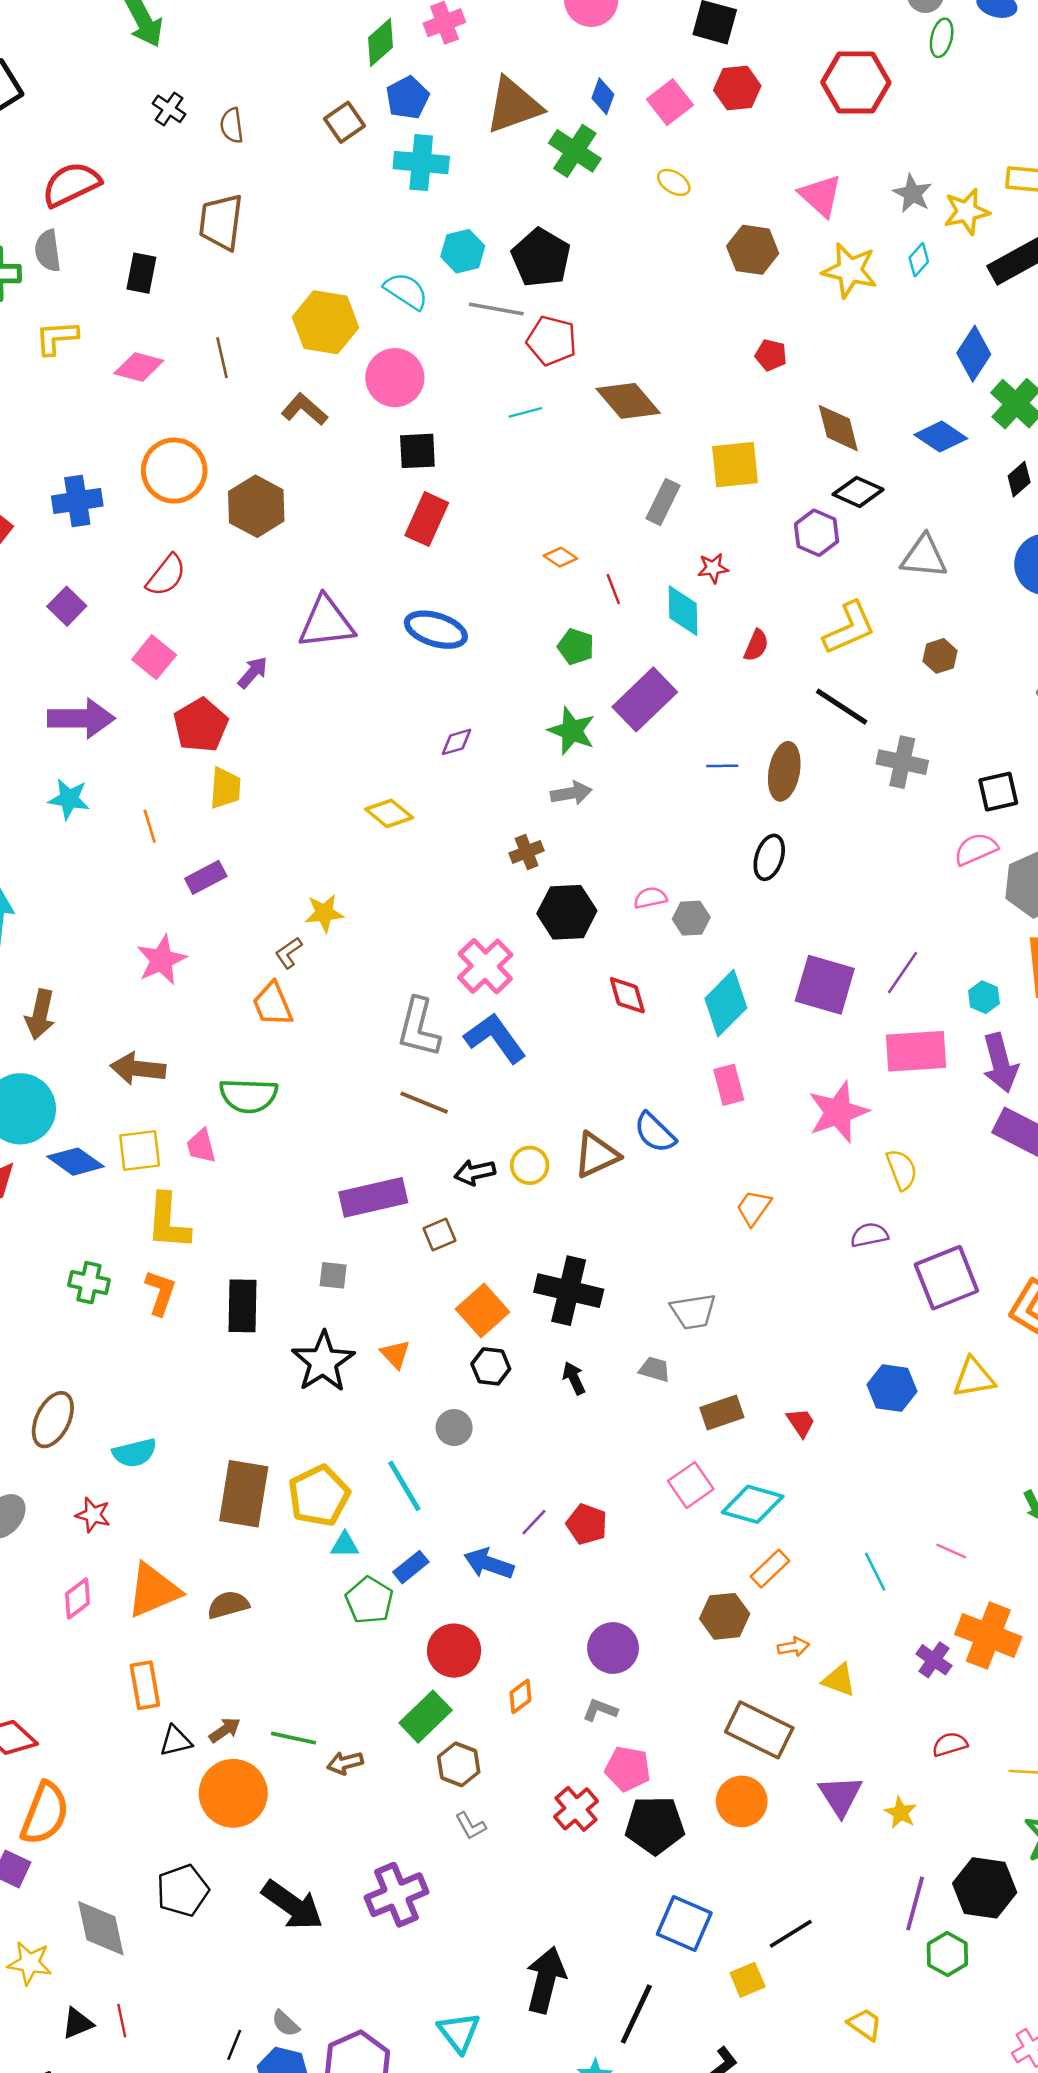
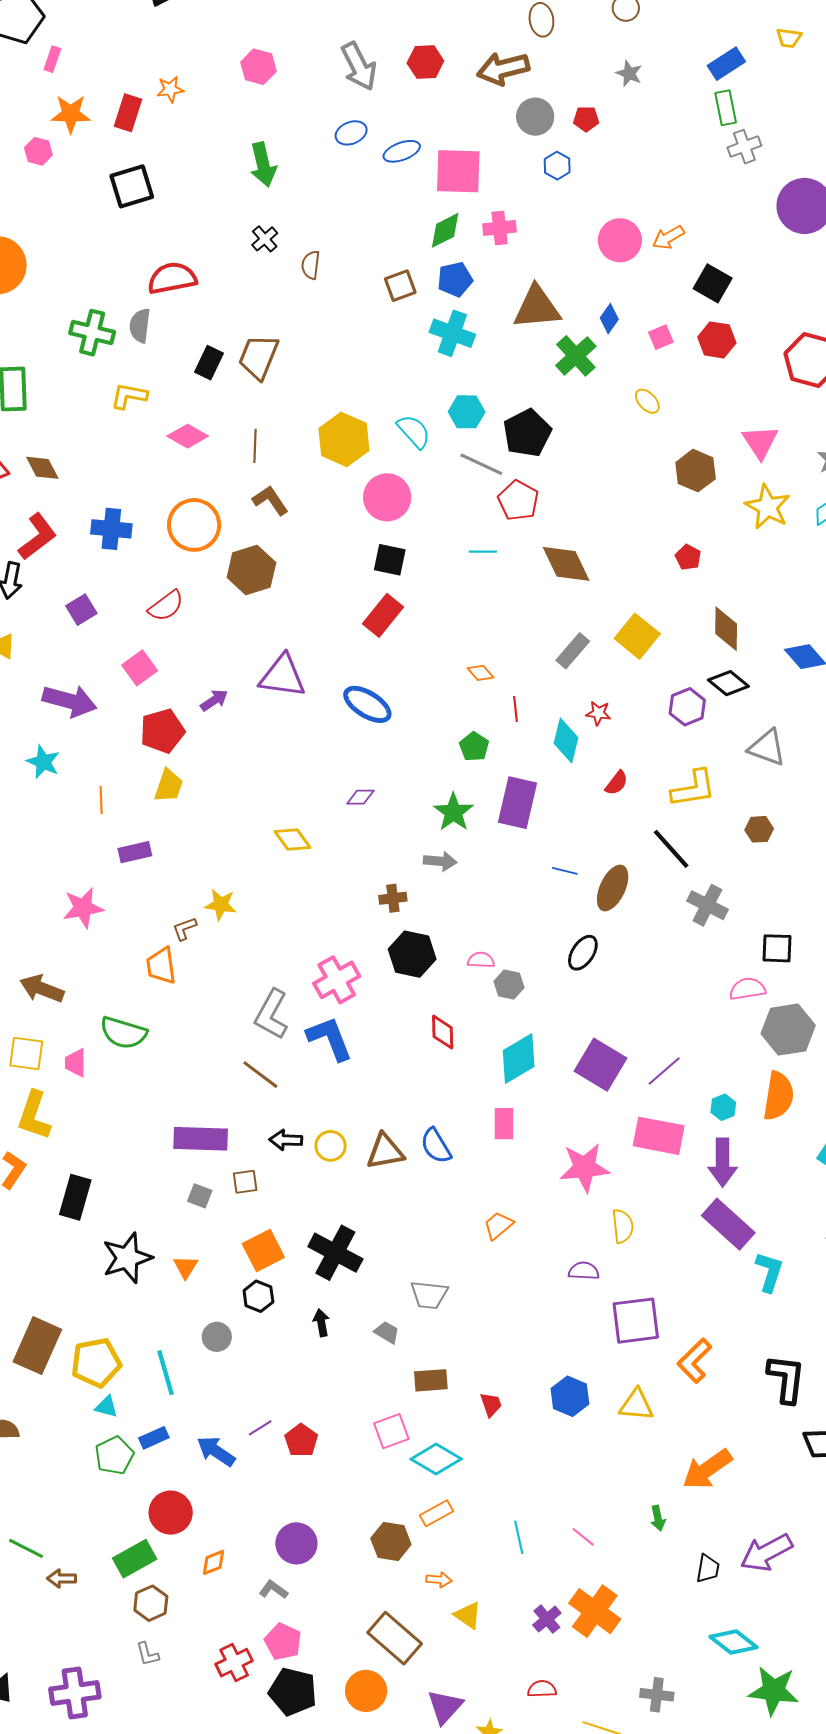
pink square: (670, 102) -> (661, 337), size x0.7
brown trapezoid: (221, 222) -> (259, 357), moved
brown L-shape: (304, 409) -> (270, 500), moved
yellow square: (735, 465) -> (637, 636), turned 30
purple rectangle: (645, 699) -> (518, 803), turned -48
gray square: (333, 1275) -> (200, 1196), moved

